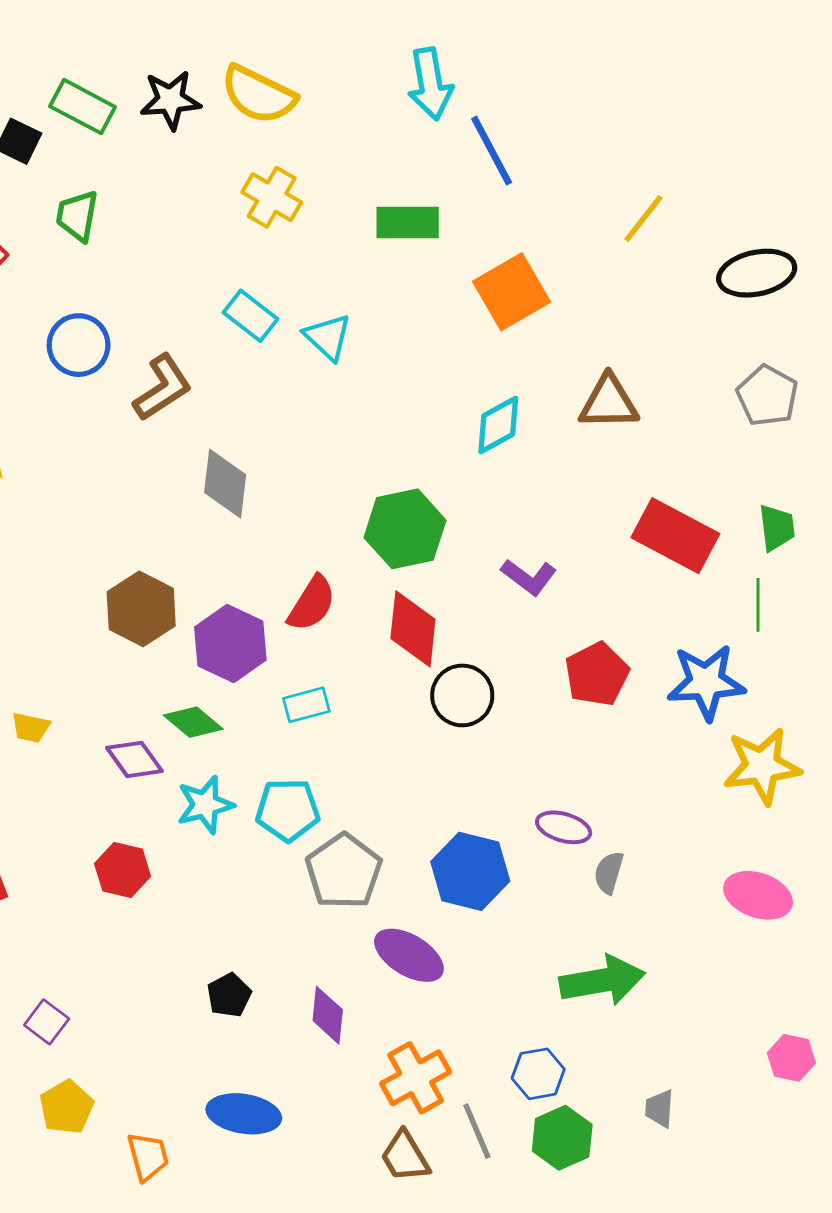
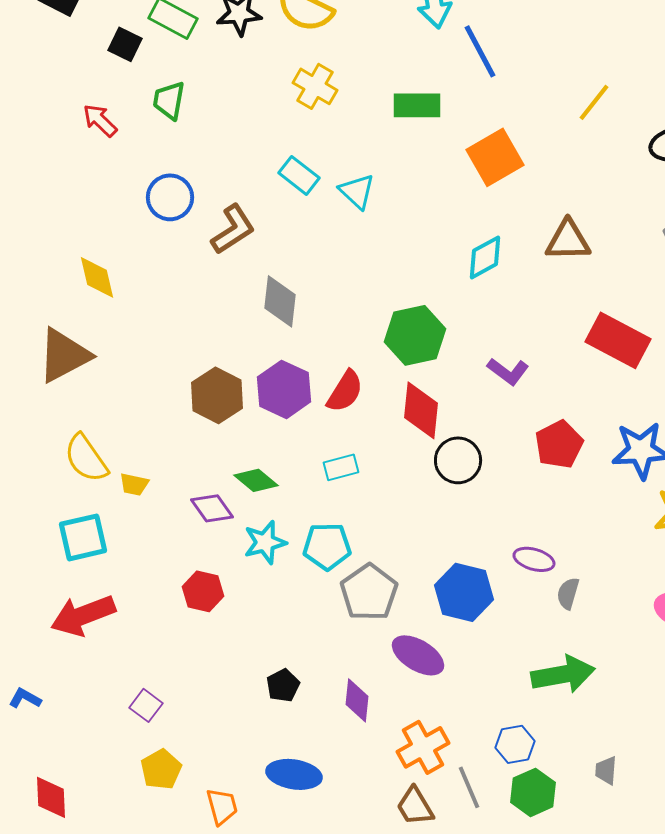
purple hexagon: (230, 643) -> (284, 389), moved

